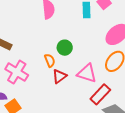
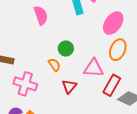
red triangle: (60, 76) -> (69, 86), moved

